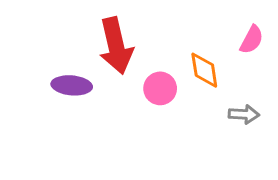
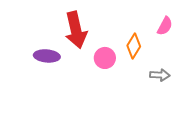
orange diamond: (204, 70) -> (134, 46), turned 40

